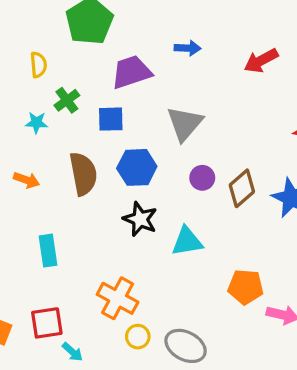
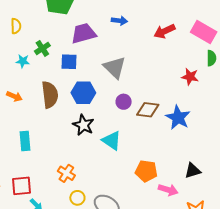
yellow semicircle: (38, 65) -> (16, 26), moved
gray triangle: (185, 124) -> (115, 67), turned -30
brown diamond: (242, 188) -> (148, 110), turned 45
cyan triangle: (187, 241) -> (112, 141), turned 40
orange cross: (118, 298) -> (66, 173), size x0.7

